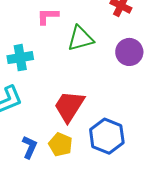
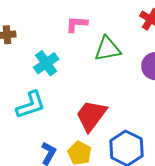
cyan cross: (20, 58) -> (46, 63), turned -30

